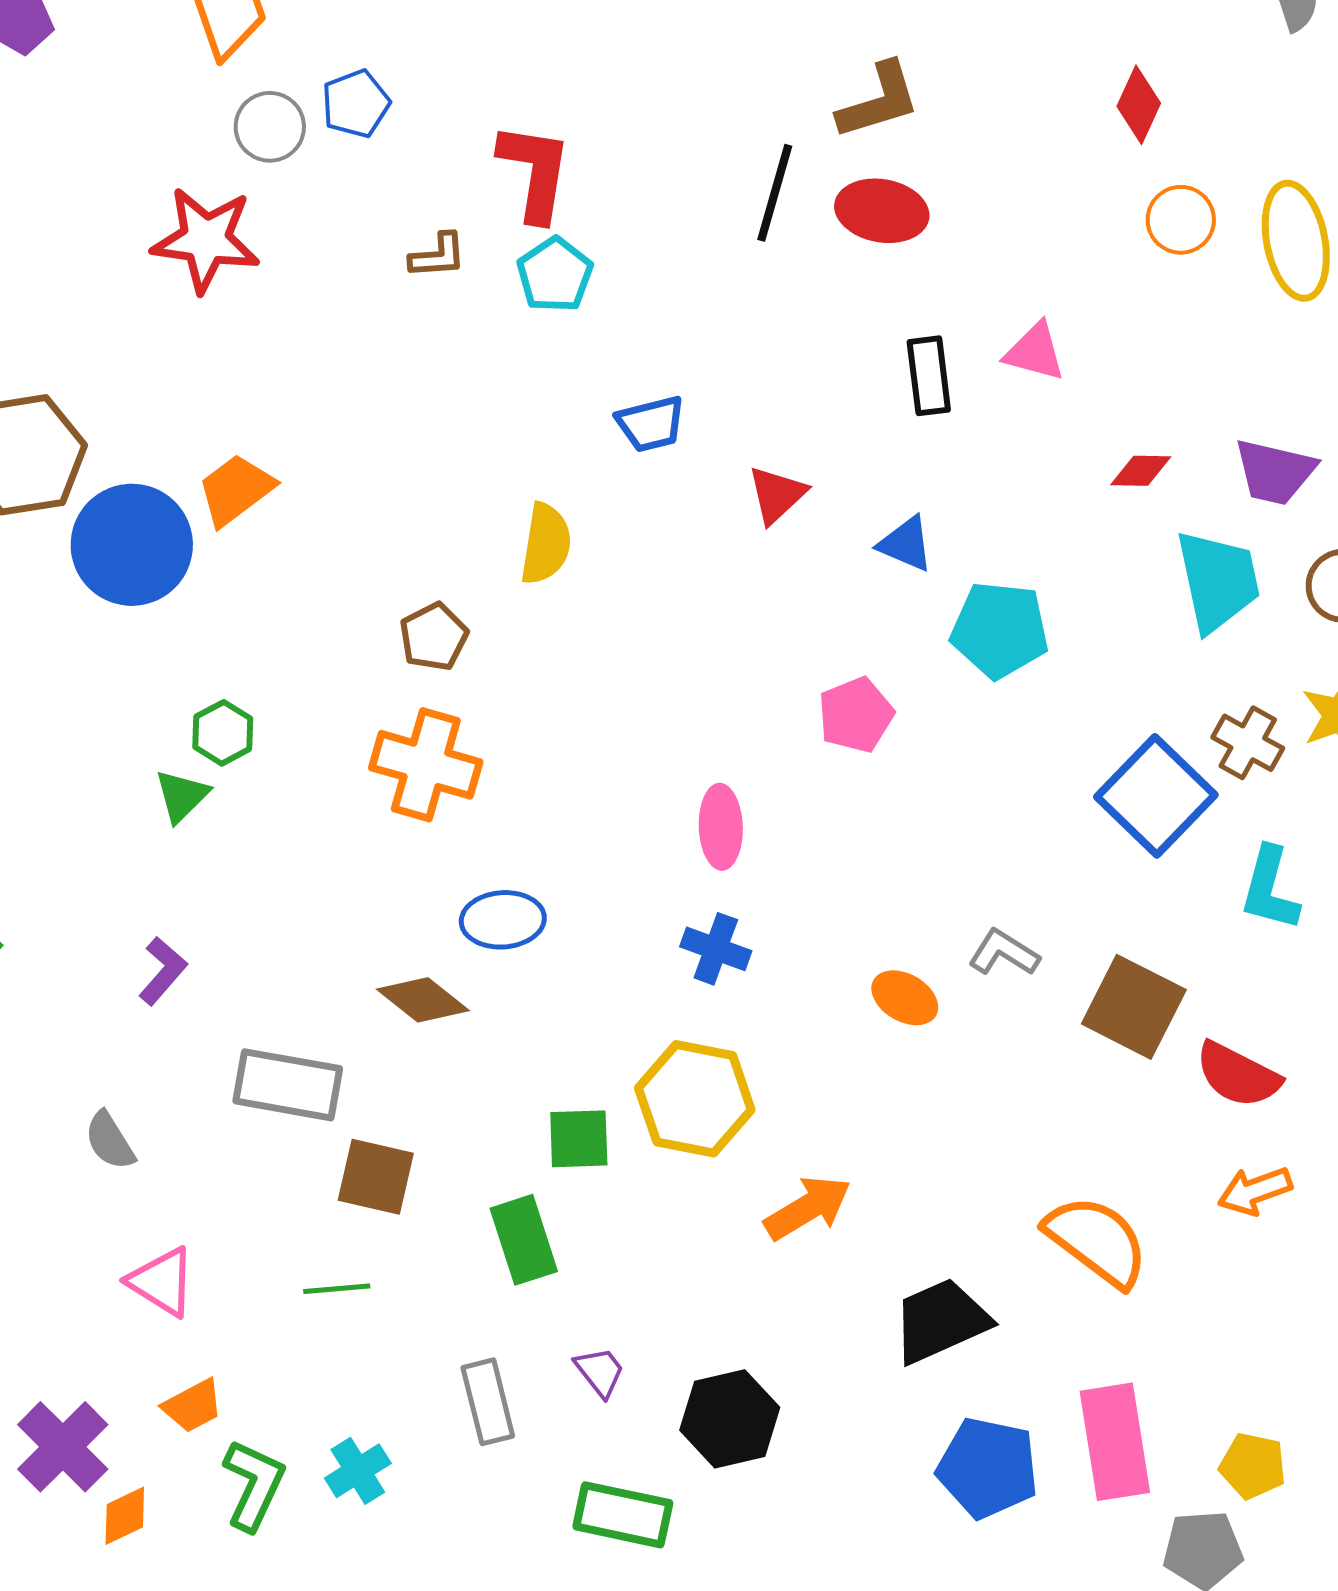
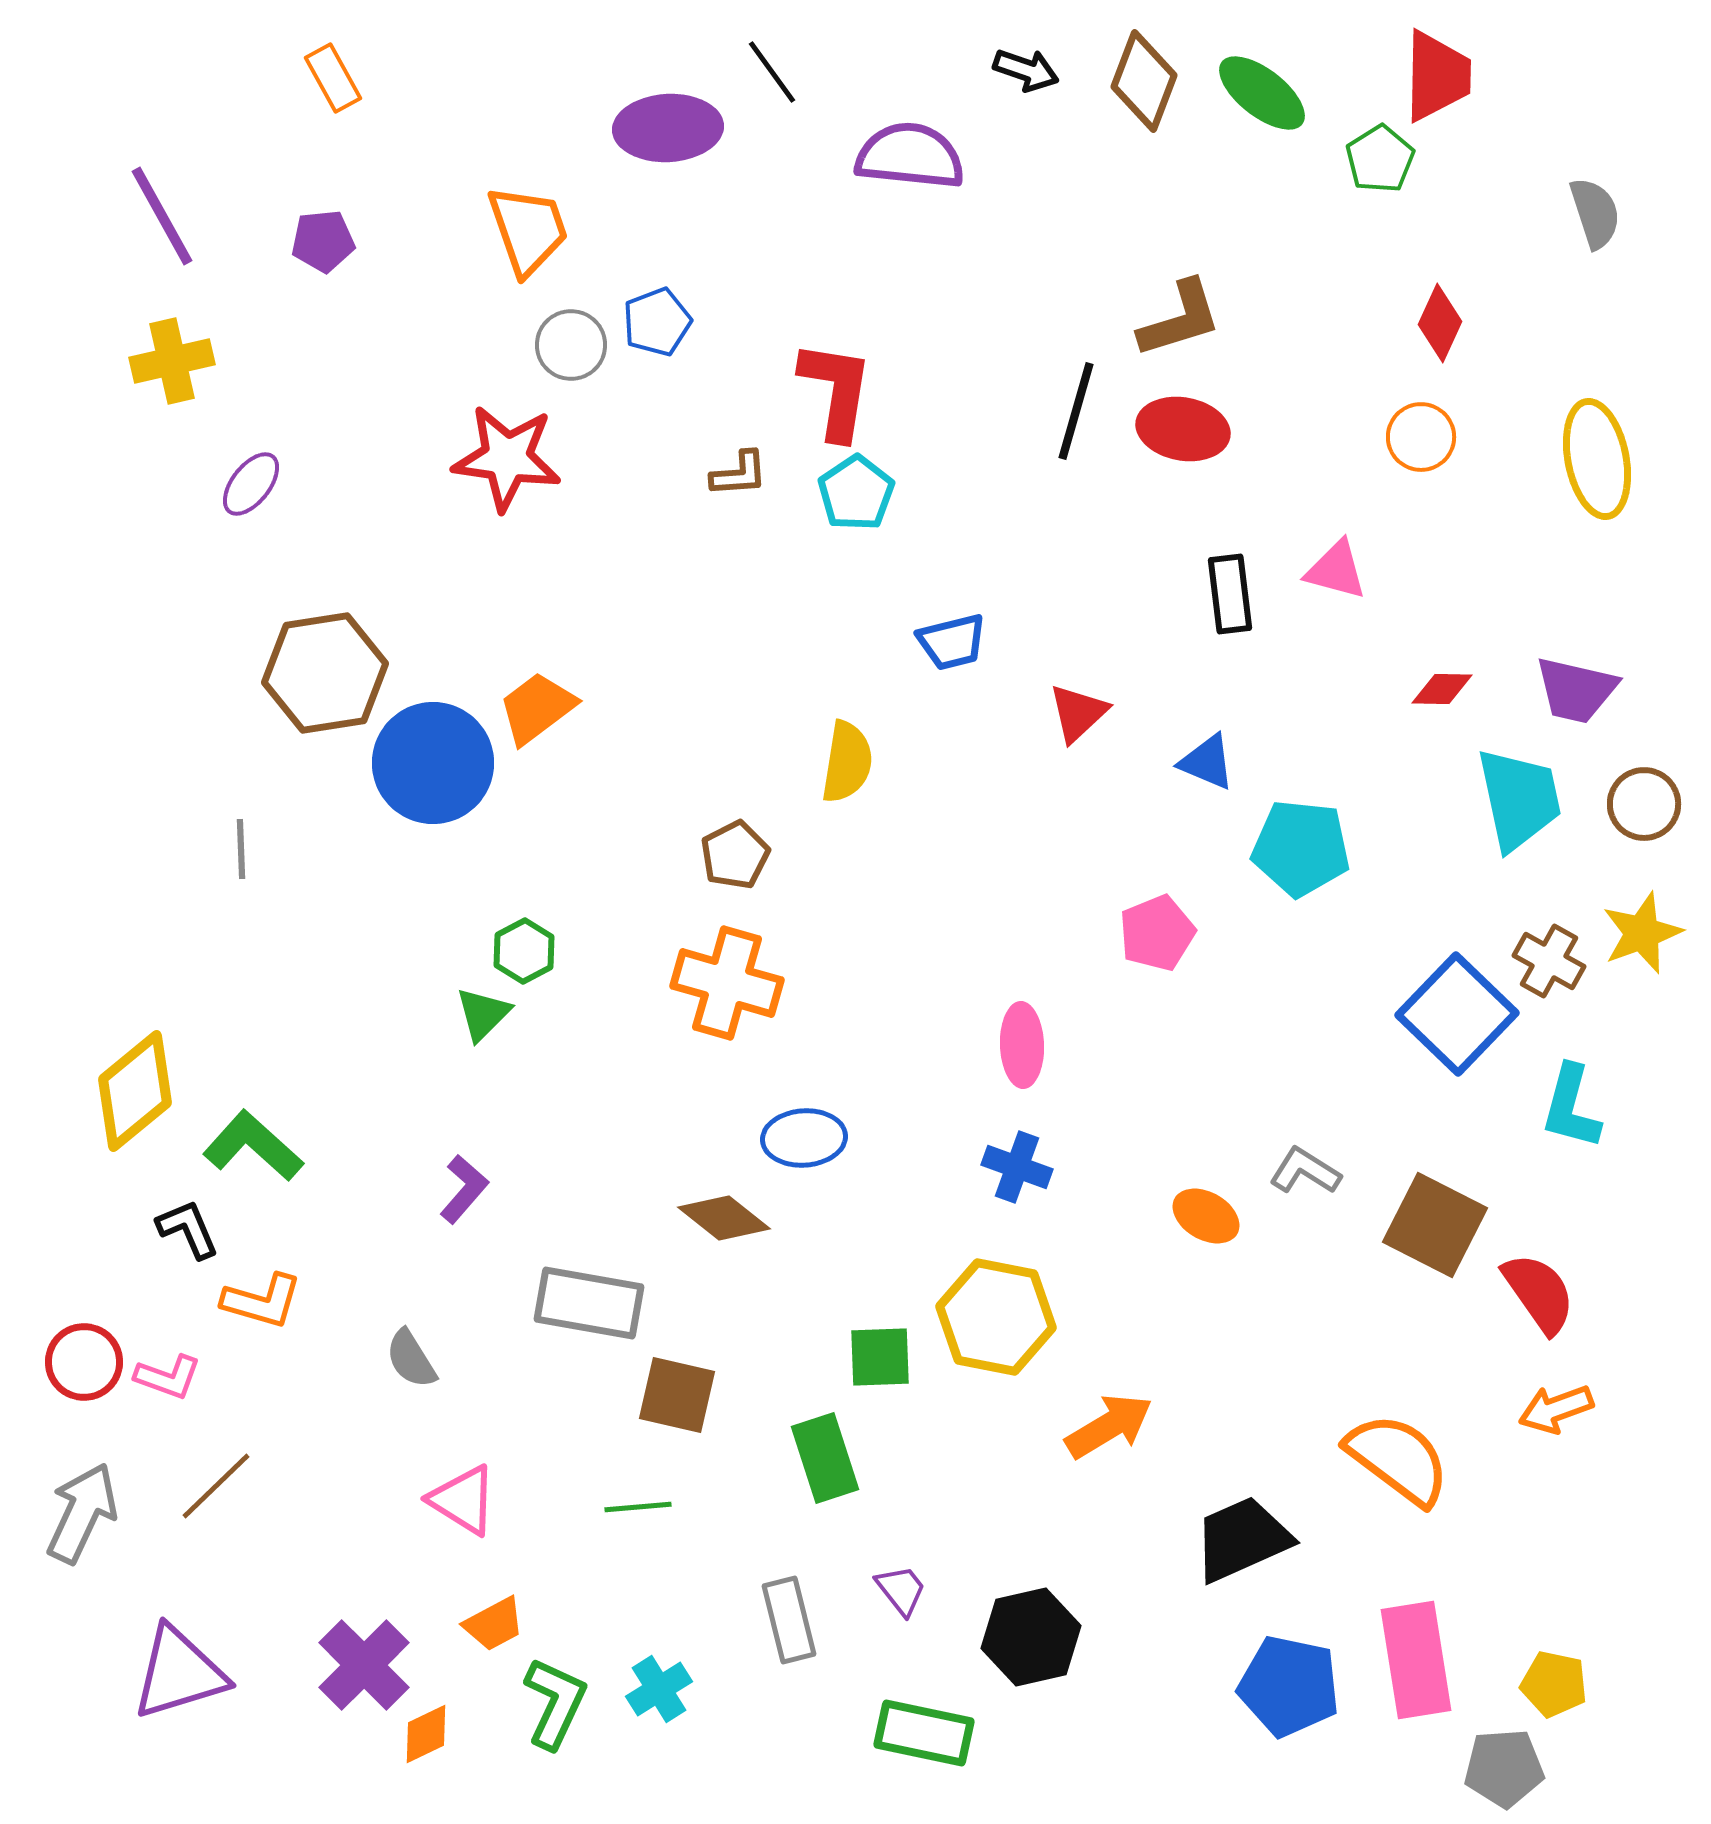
orange circle: (1181, 220) -> (1421, 437), moved
red semicircle: (1238, 1075) -> (1539, 1293), turned -152

